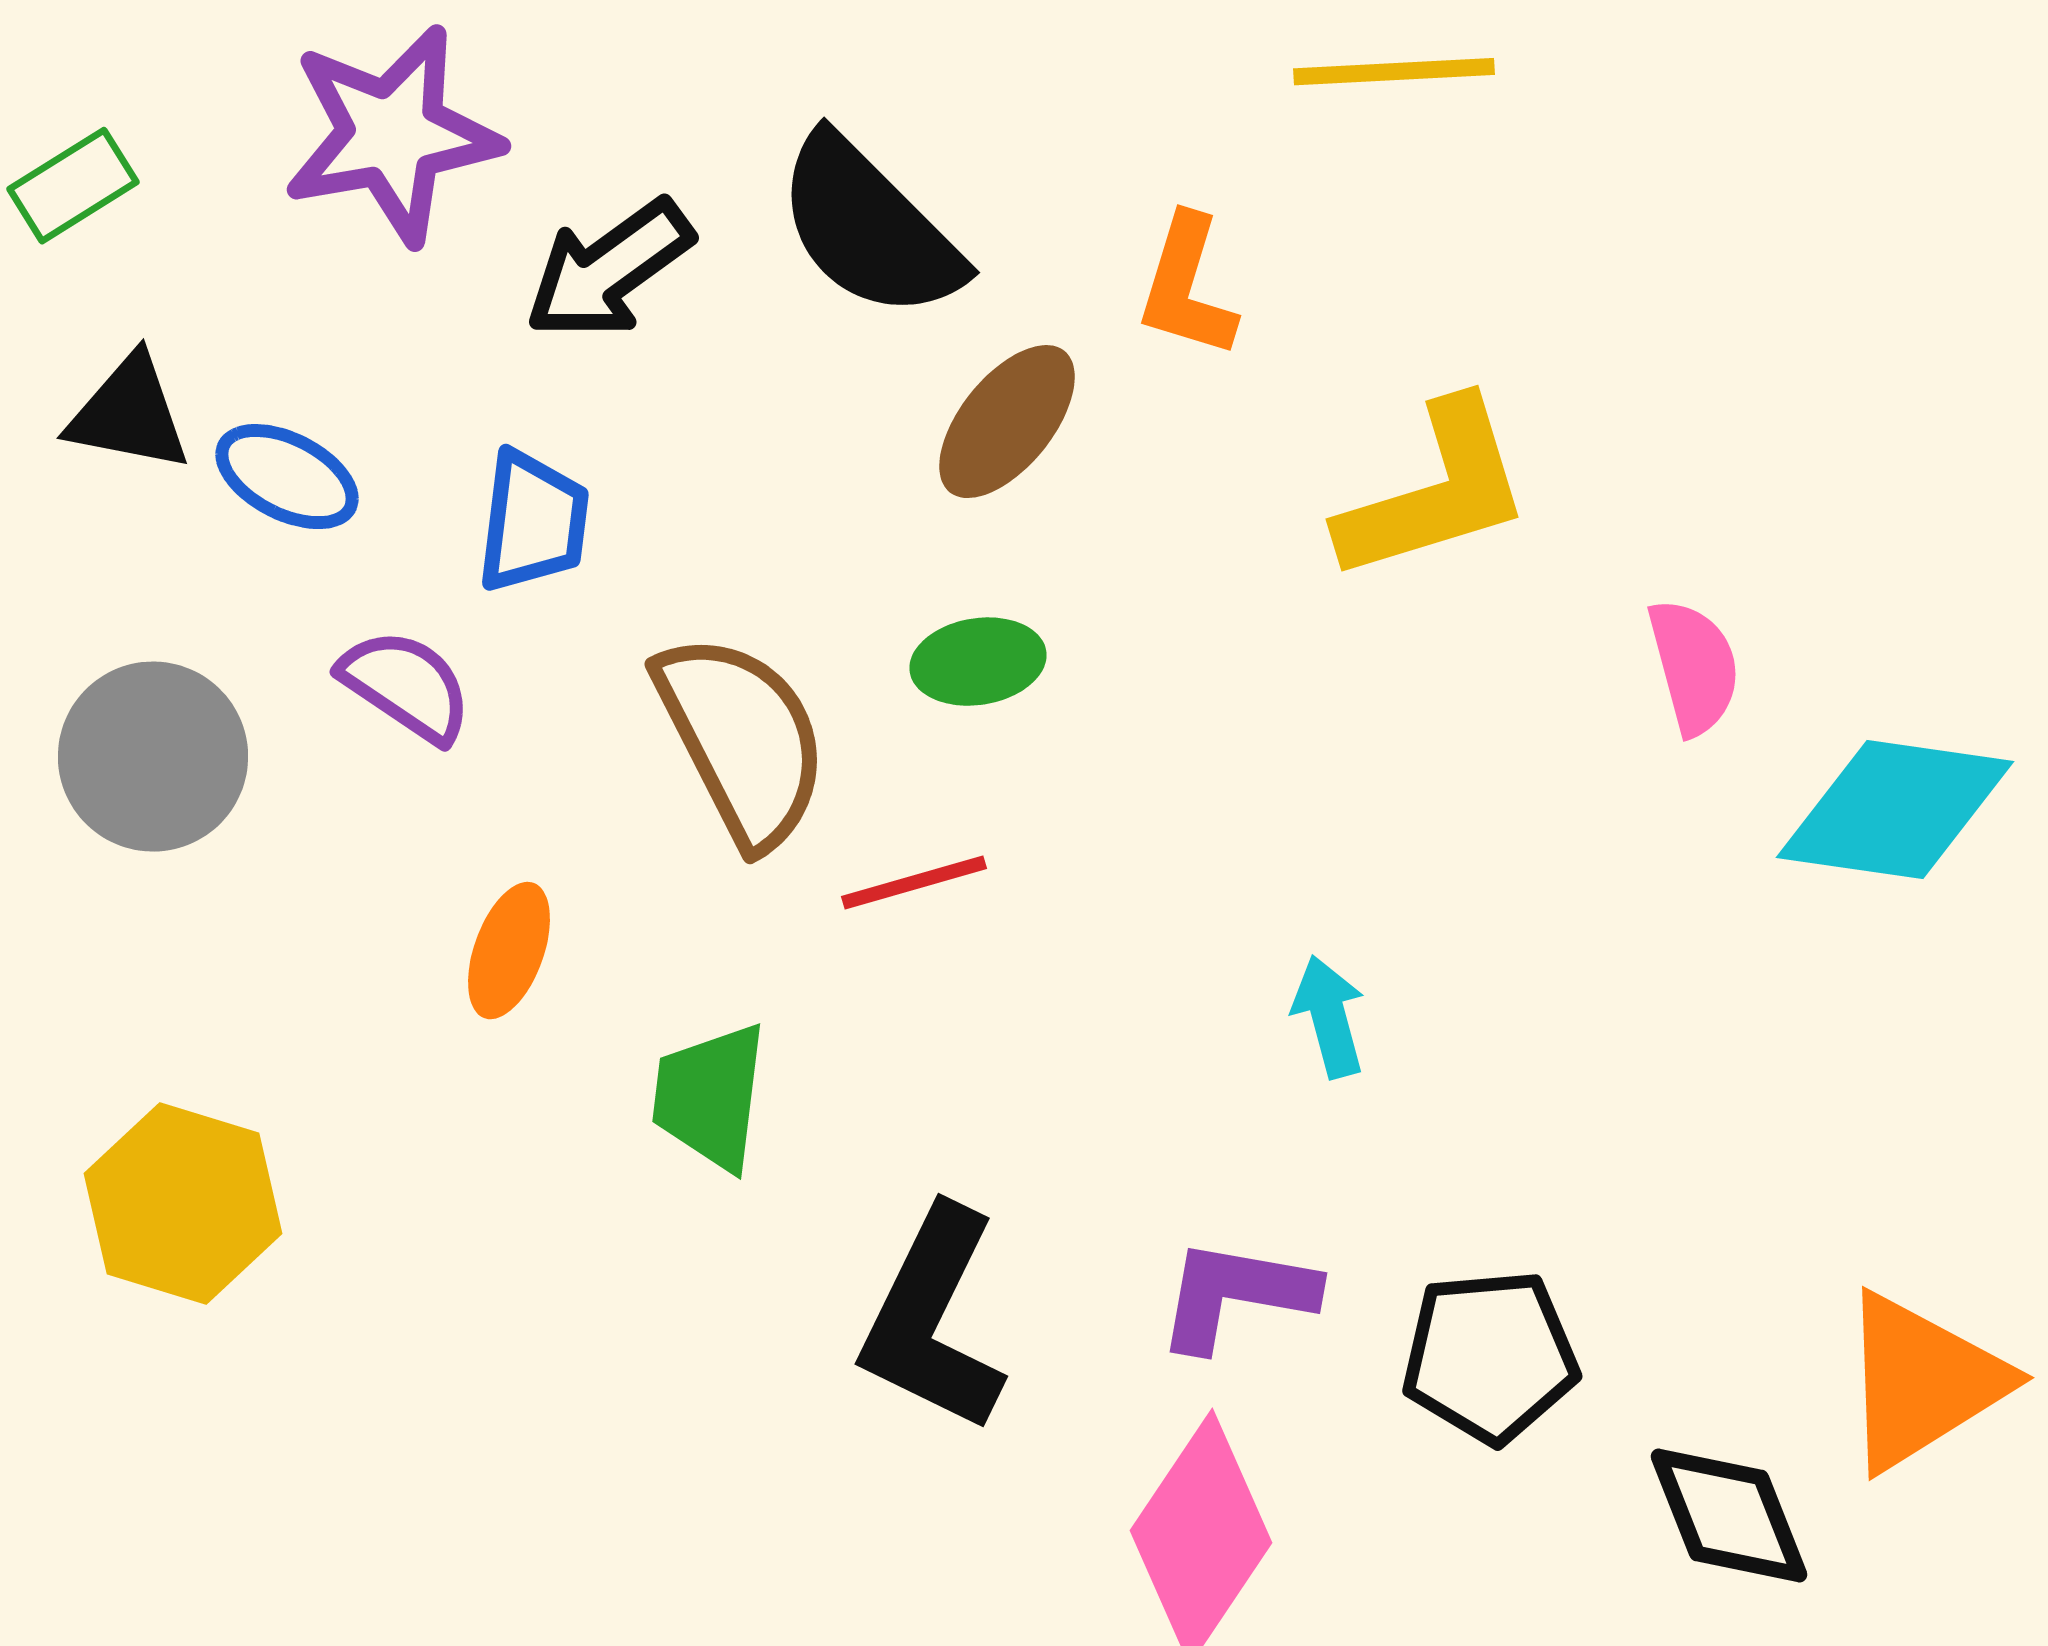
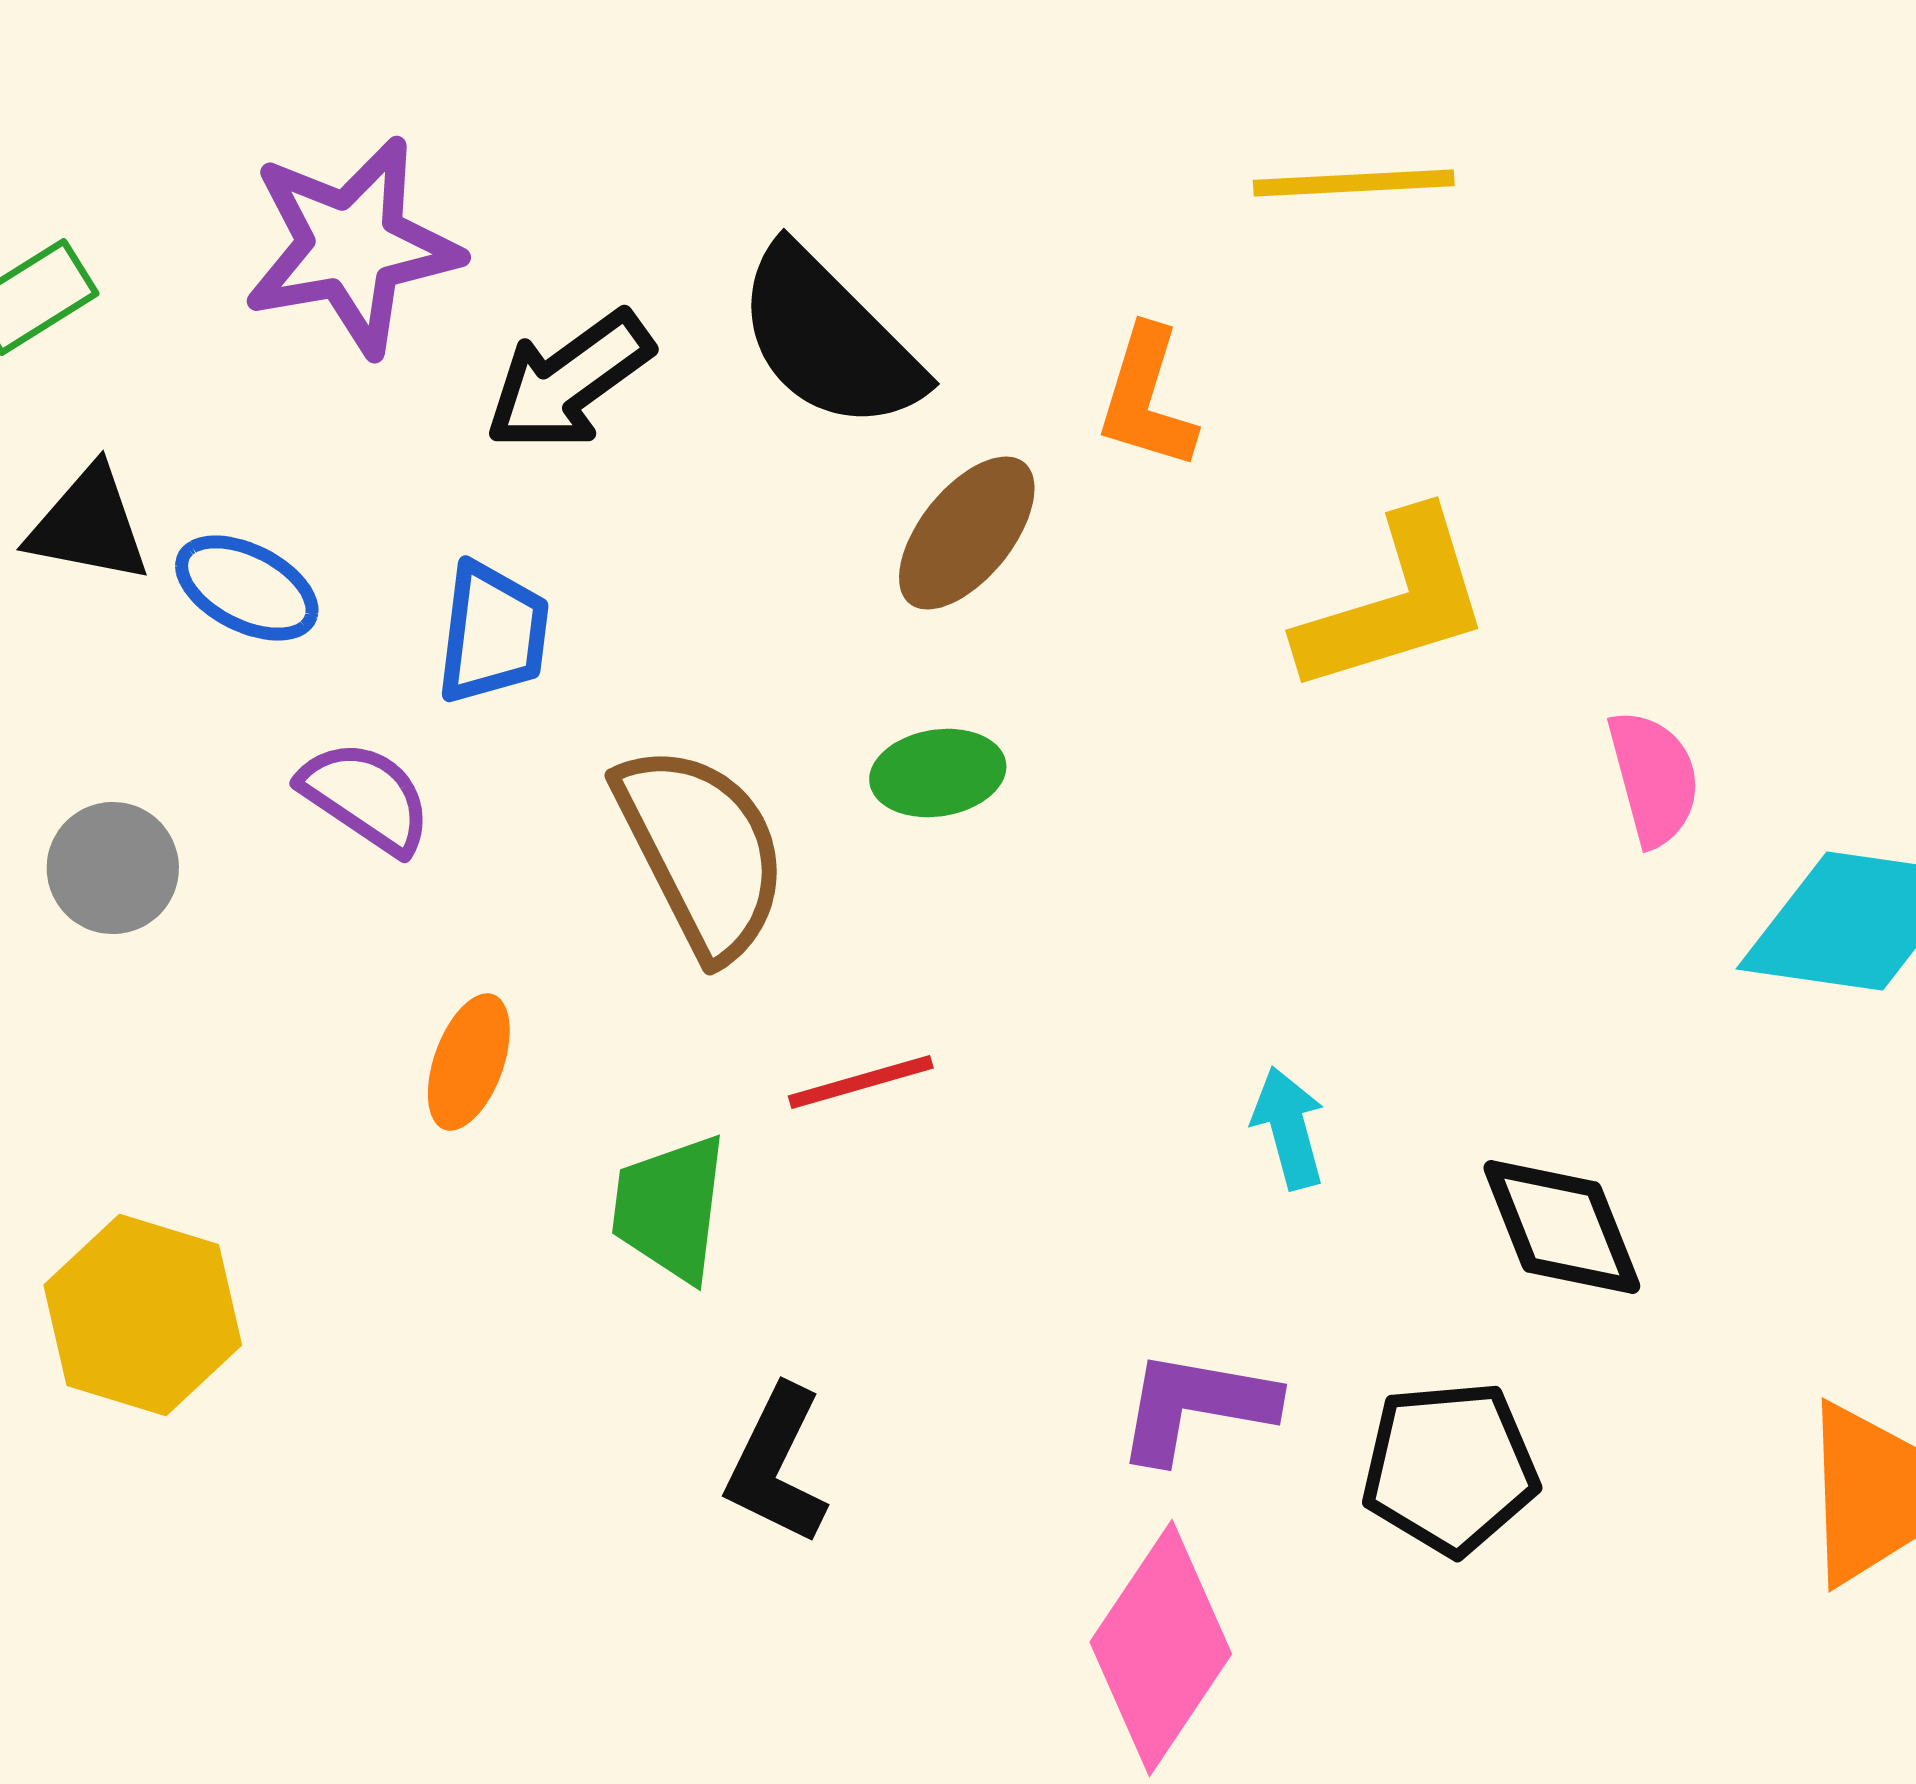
gray circle: (153, 757) -> (113, 868), size x0.7
red line: (914, 883) -> (861, 1082), moved
black L-shape: (933, 1320) -> (777, 1465), moved, size x0.7
black diamond: (1729, 1516) -> (1562, 1227), moved

